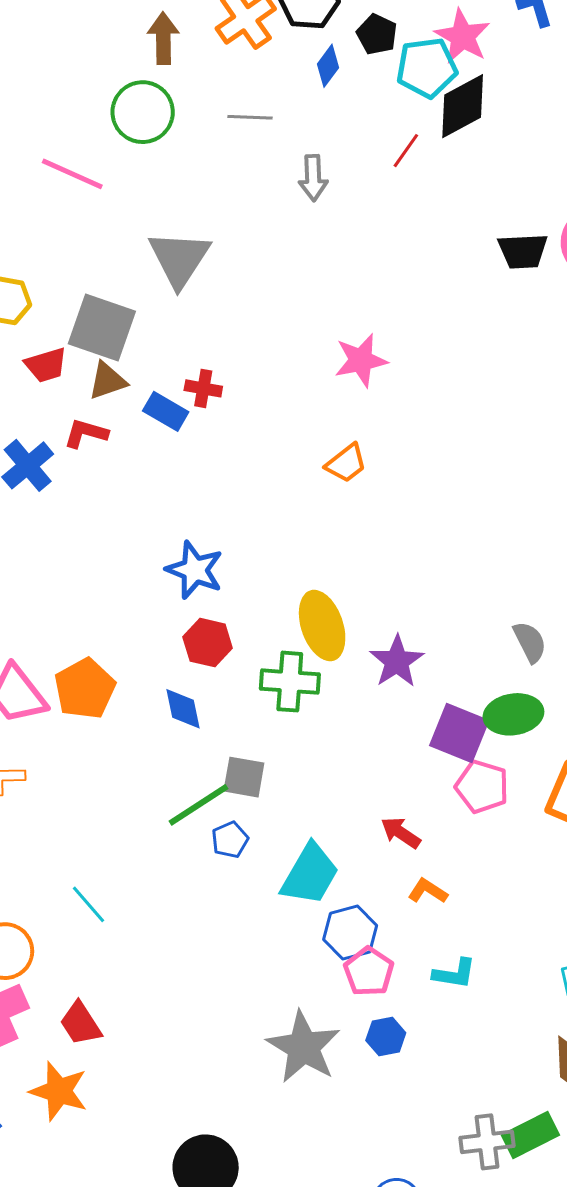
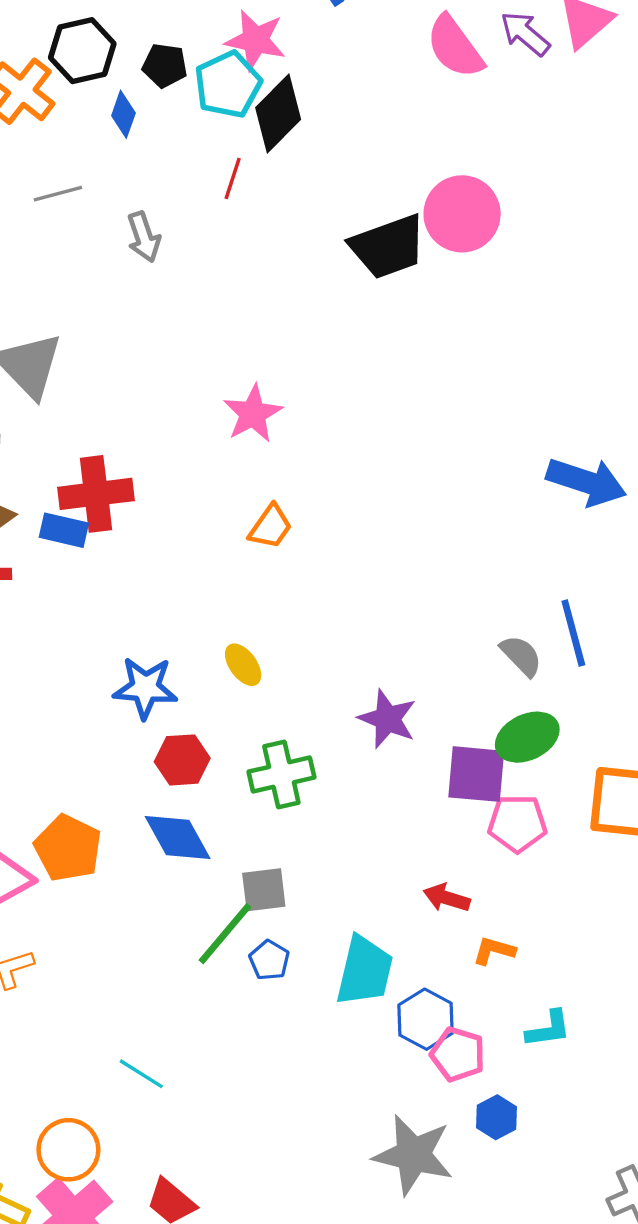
black trapezoid: (523, 251) -> (388, 247), size x1.4
red cross: (203, 388) -> (96, 494), size x1.8
yellow ellipse: (322, 626) -> (243, 665), moved, size x0.6
blue diamond: (183, 709) -> (178, 838), size x1.4

